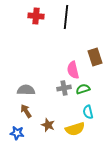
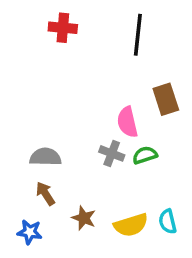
black line: (66, 17) -> (138, 35), moved
gray cross: (64, 88) -> (112, 153), turned 32
cyan semicircle: (88, 112) -> (168, 222), moved

